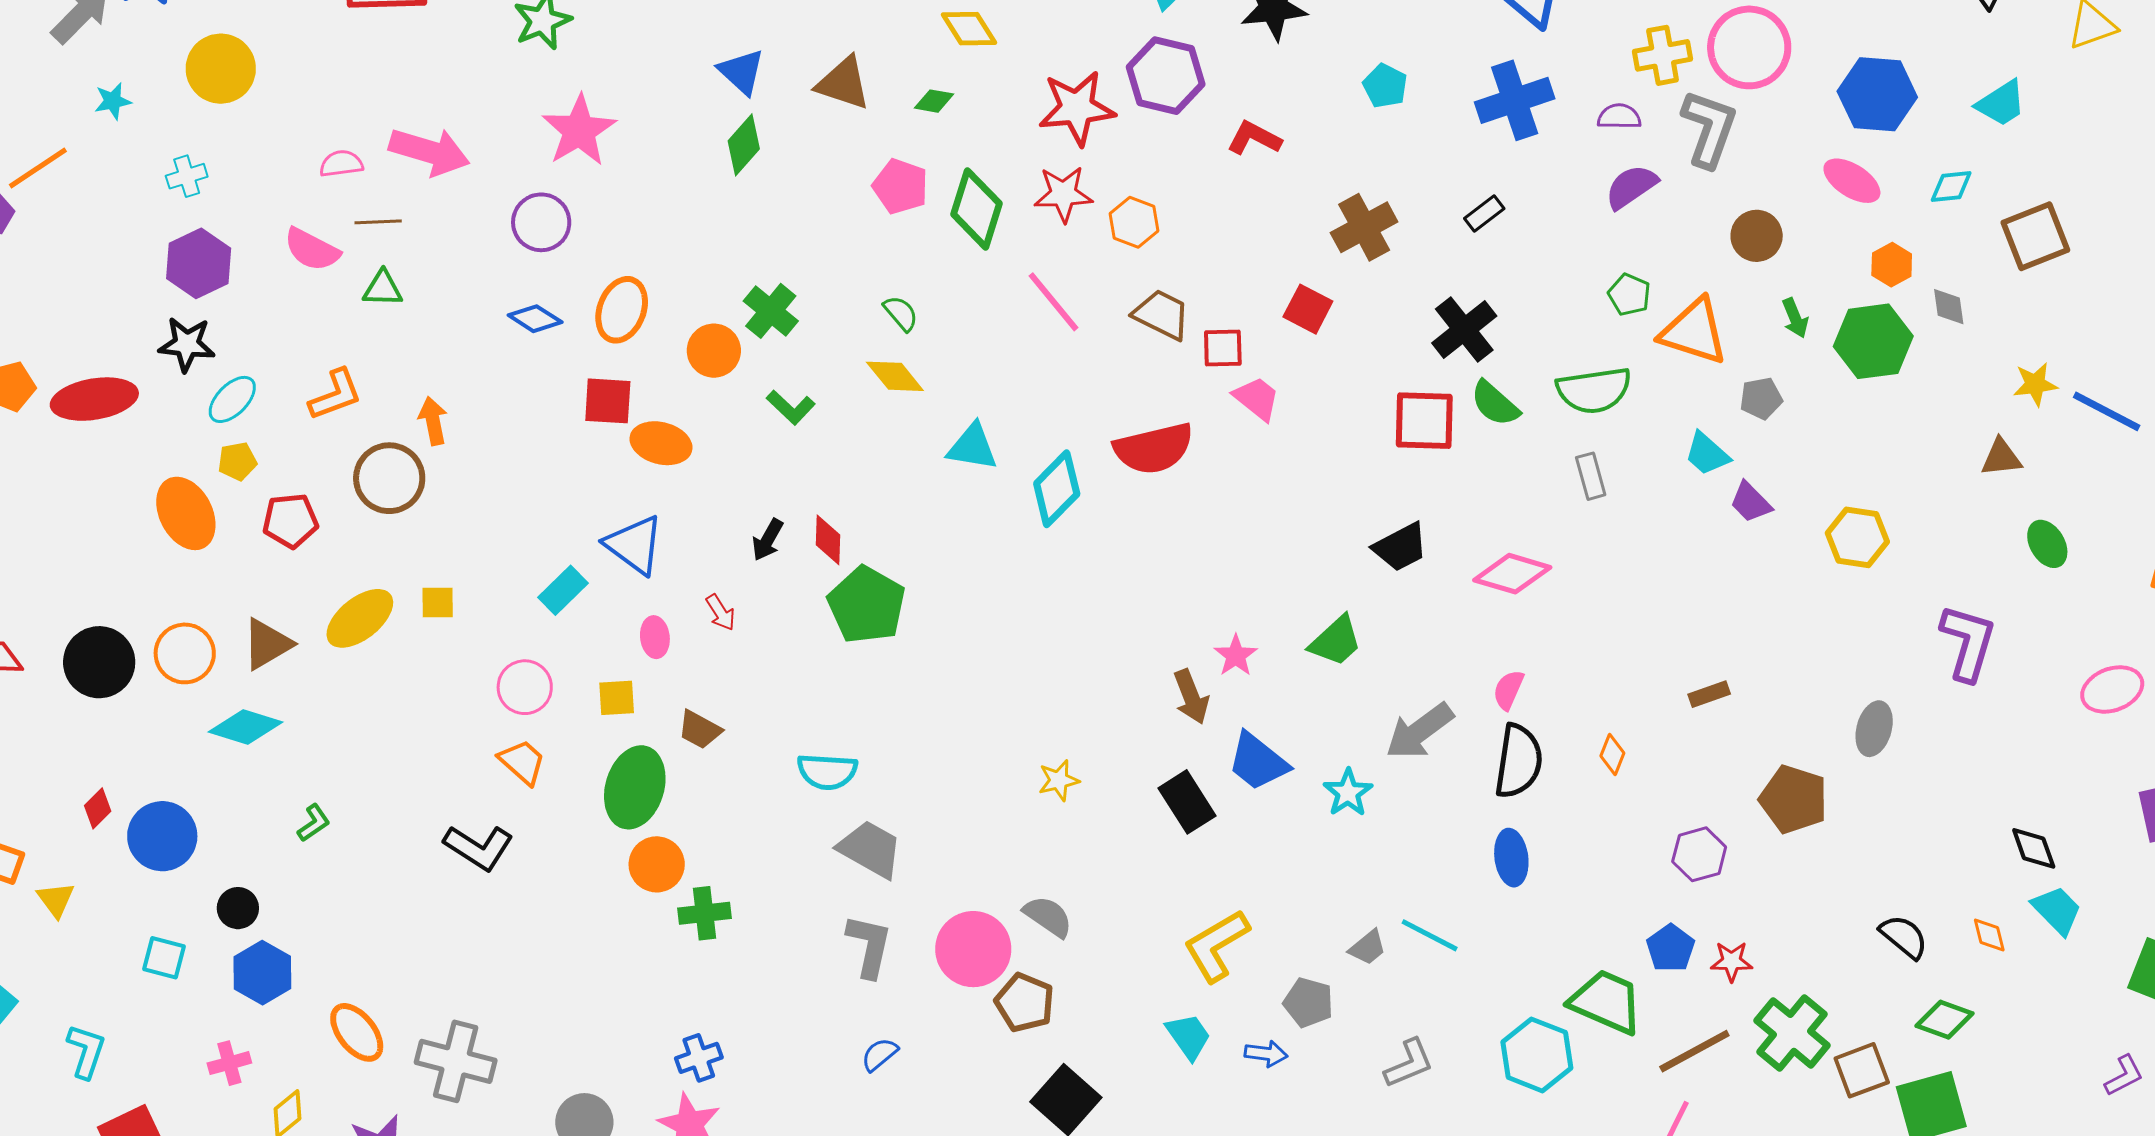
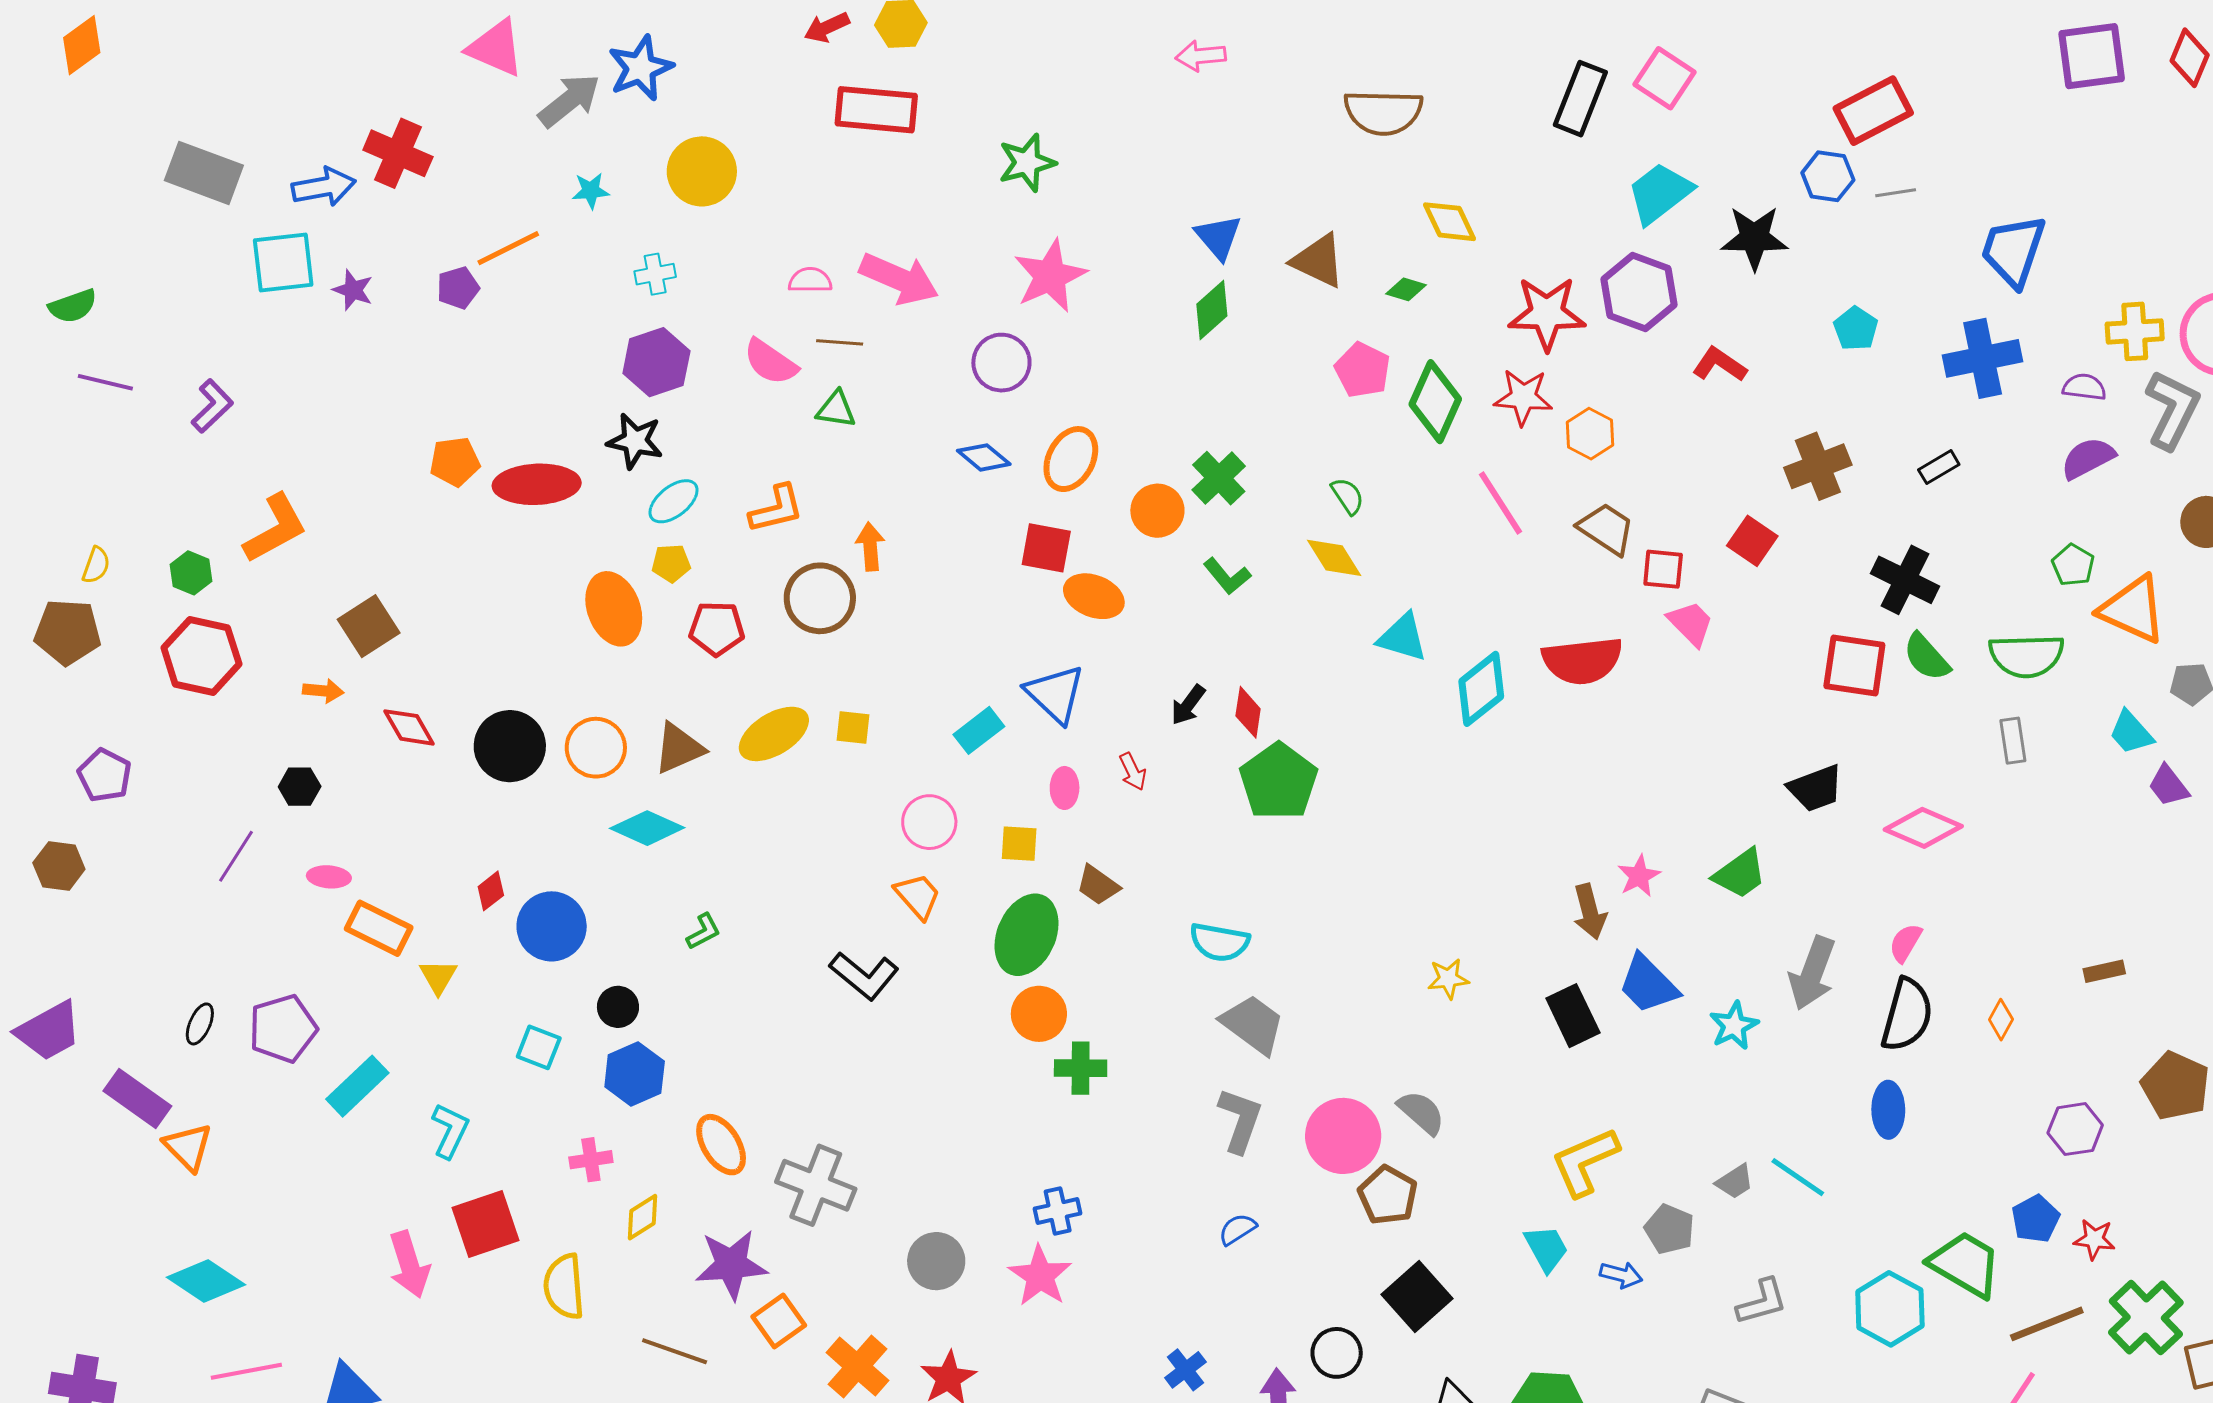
black cross: (1464, 330) -> (1905, 580), turned -32
gray arrow: (1419, 731) -> (1812, 973), turned -40

